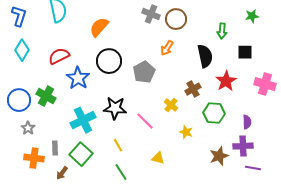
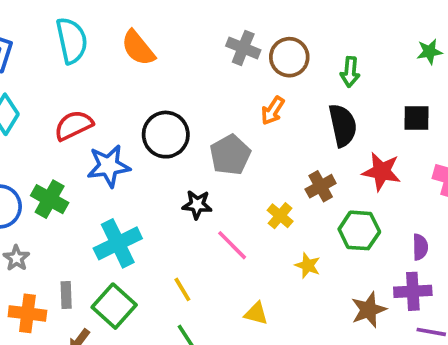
orange semicircle: (99, 27) -> (138, 48), moved, turned -80
green arrow: (222, 31) -> (350, 72), moved
blue star: (78, 78) -> (109, 166), turned 30
red star: (226, 81) -> (381, 171), turned -30
black star: (115, 108) -> (197, 205), moved, size x0.7

